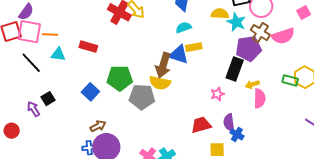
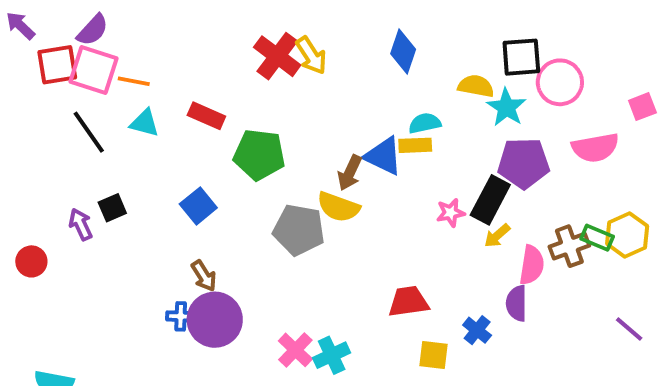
cyan semicircle: (184, 27) -> (425, 123), moved
brown cross: (260, 33) -> (569, 246), moved, turned 30
brown arrow: (163, 65) -> (350, 173), size x0.7
green pentagon: (120, 78) -> (259, 155), moved
yellow arrow: (252, 84) -> (497, 236), moved, turned -32
pink star: (217, 94) -> (451, 213), moved
purple semicircle: (229, 123) -> (517, 303), moved
brown arrow: (98, 126) -> (204, 276), turned 77

